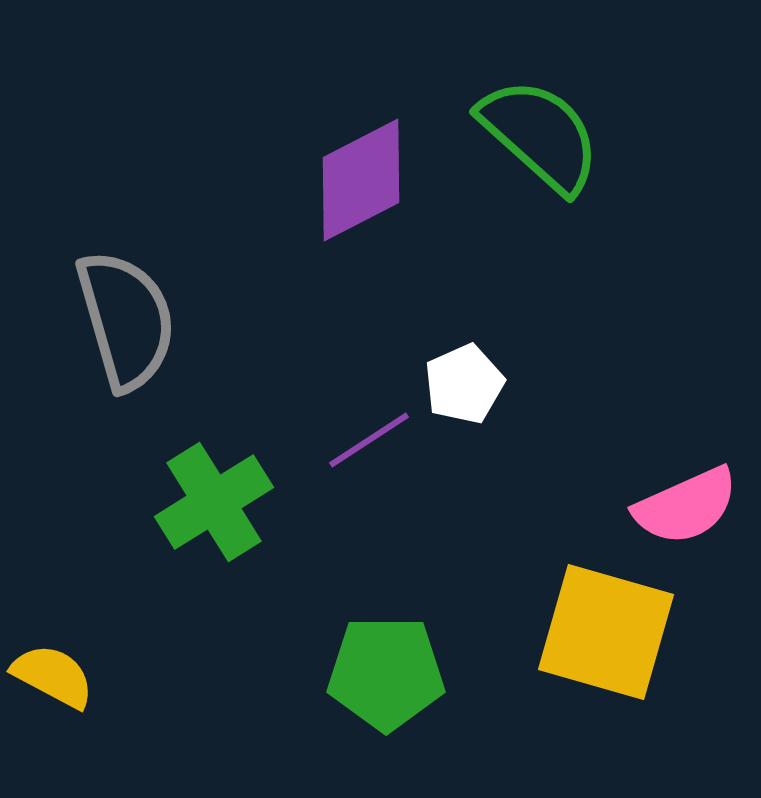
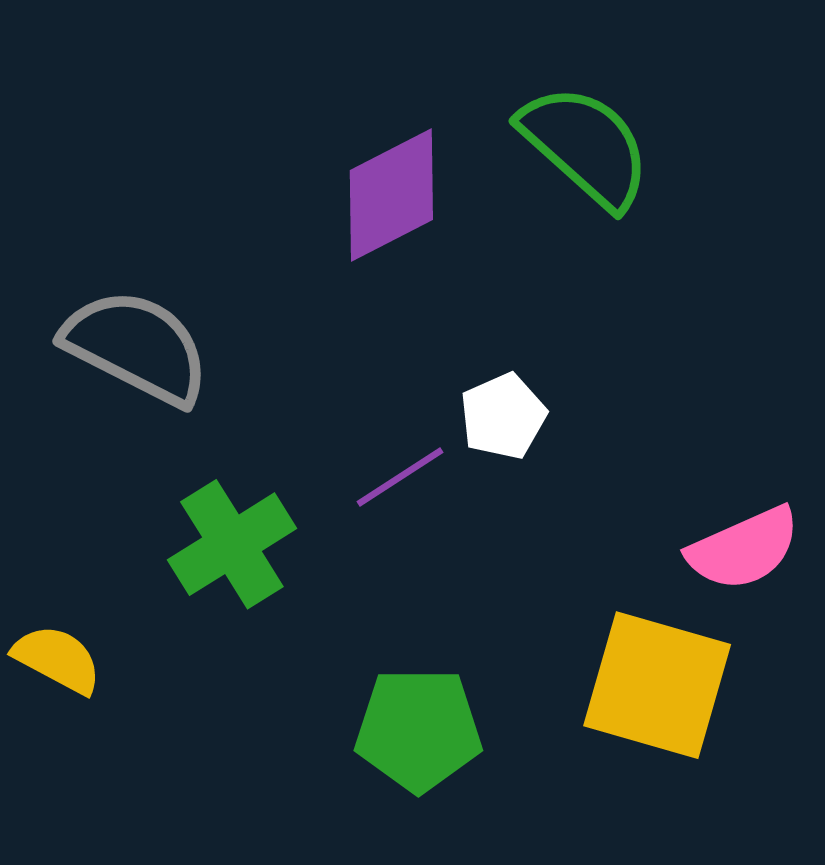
gray semicircle: (126, 320) -> (136, 347), turned -47
yellow semicircle: (53, 676) -> (57, 659), moved

